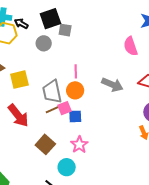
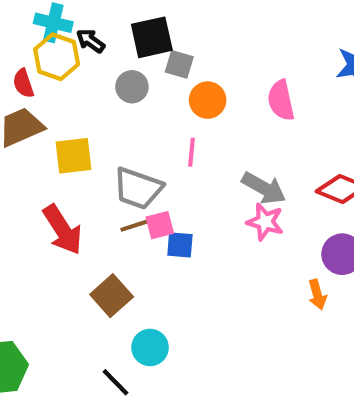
pink semicircle: (131, 46) -> (281, 100), moved
orange circle: (75, 90) -> (208, 100), moved
gray trapezoid: (52, 92) -> (138, 188), turned -65
pink star: (79, 145) -> (265, 222), moved, turned -30

